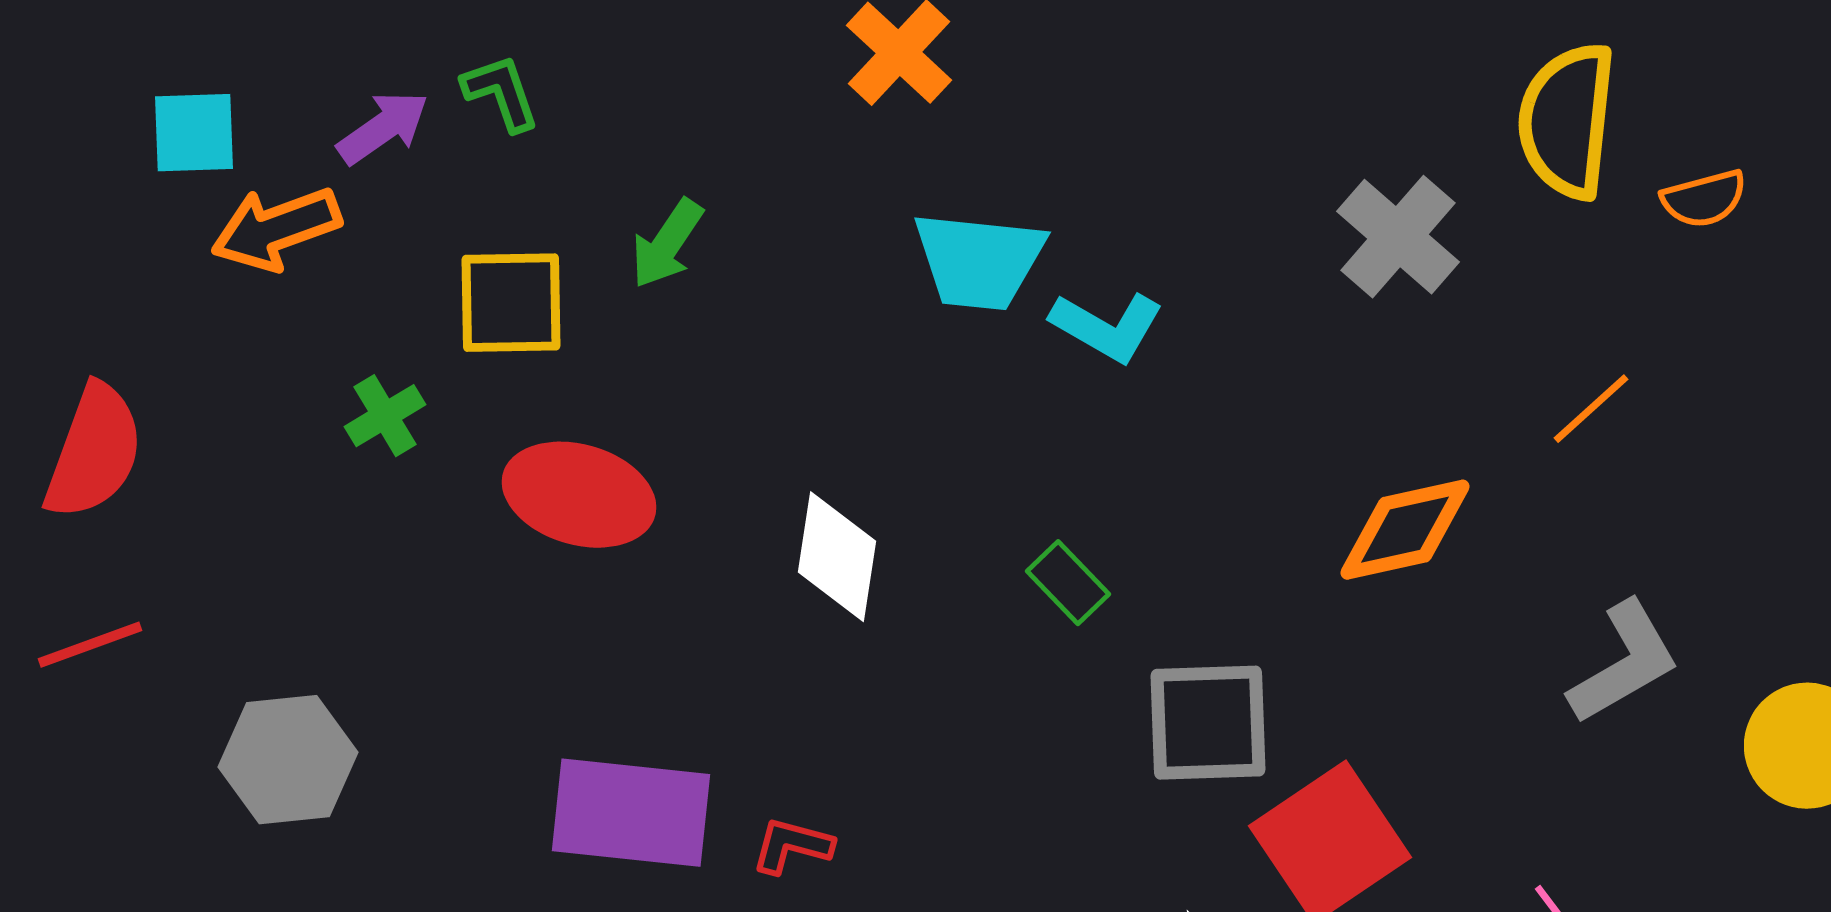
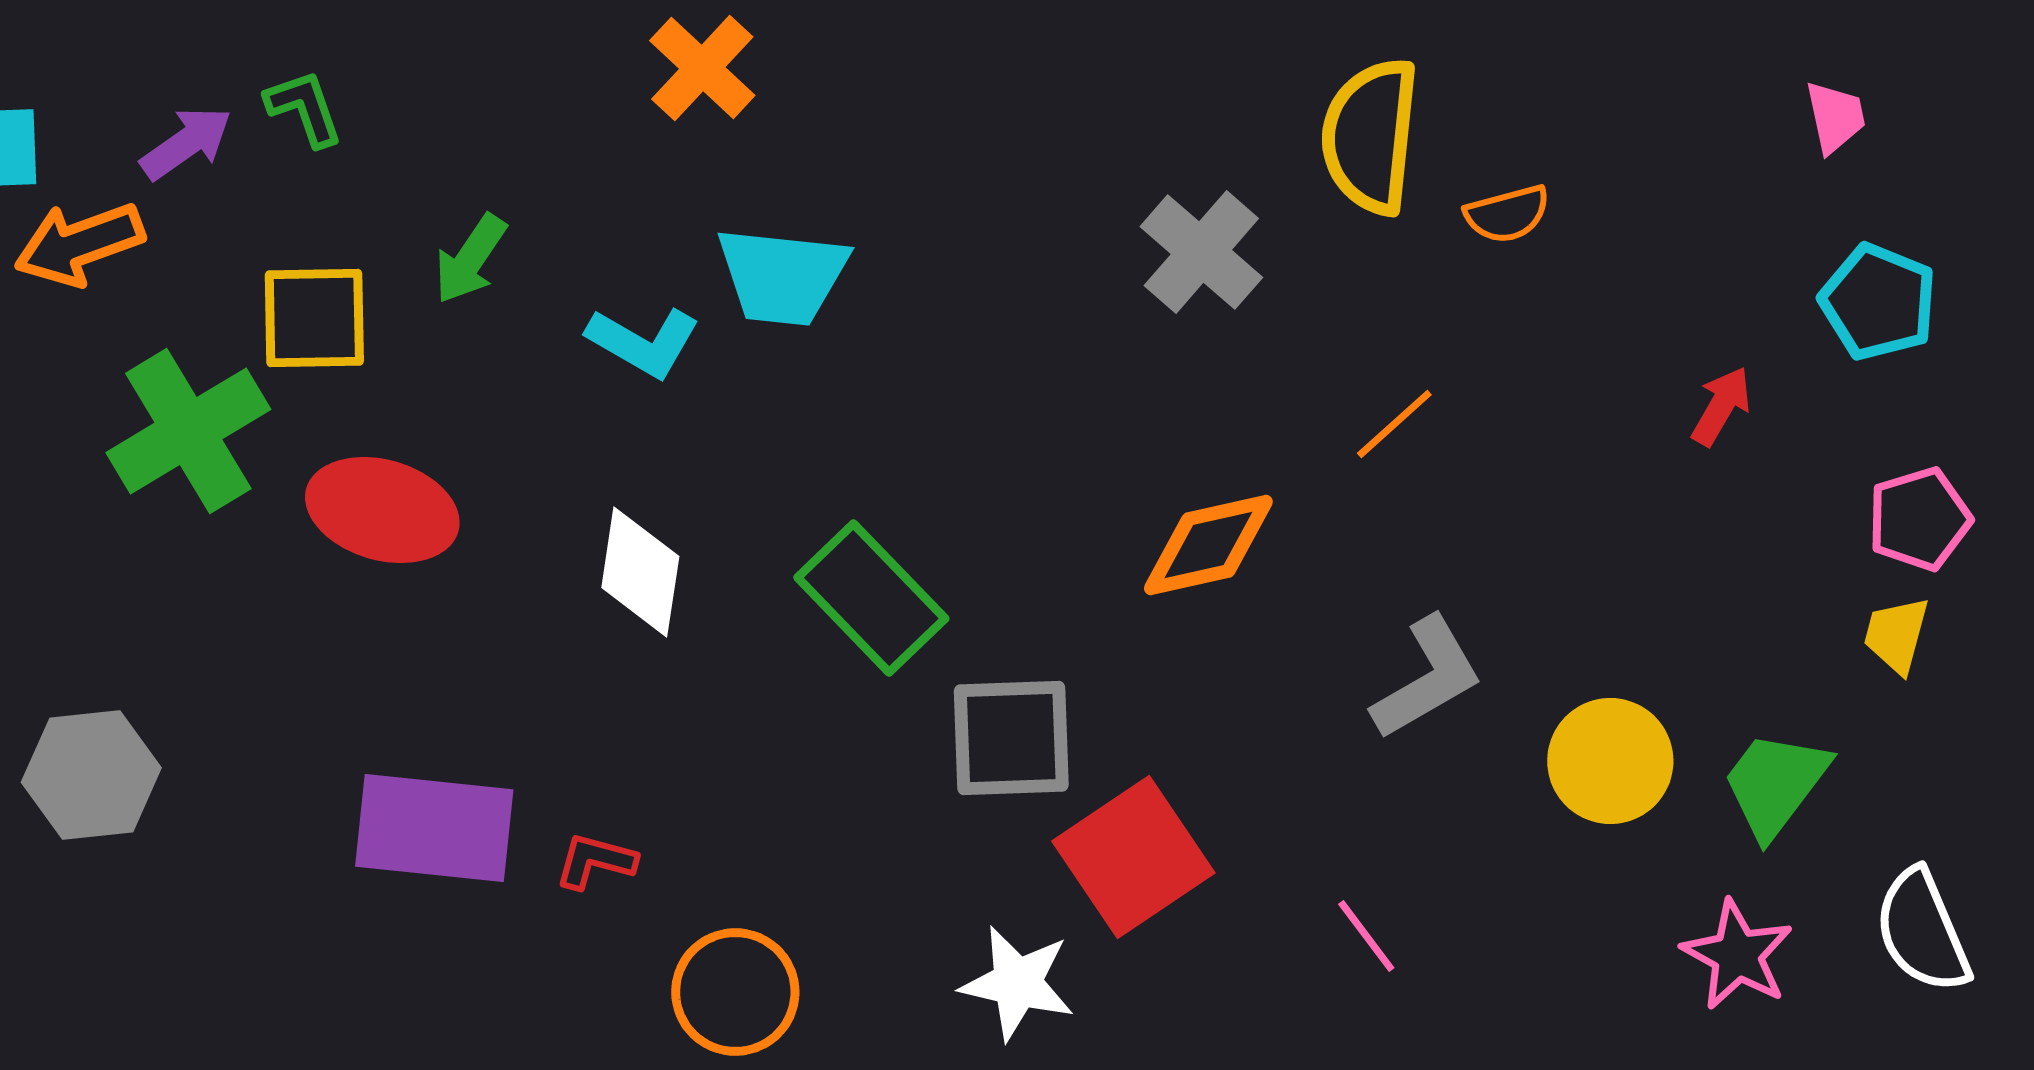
cyan L-shape: (1107, 327) -> (643, 342), moved
green cross: (385, 416) -> (188, 431), size x2.0
green rectangle: (1068, 583) -> (871, 598), size x1.8

